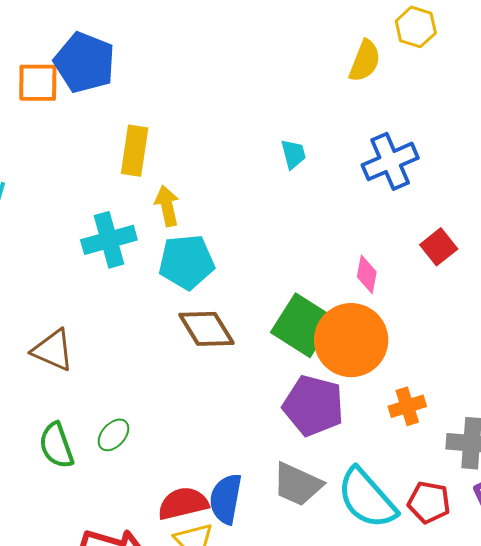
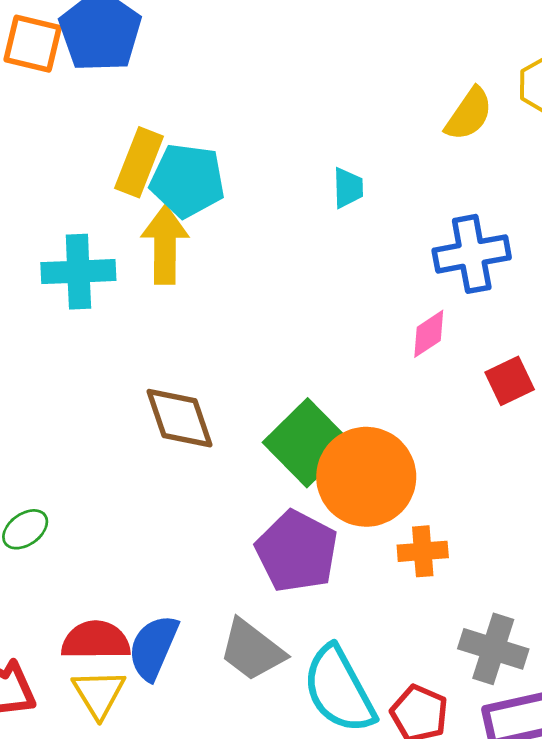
cyan trapezoid: (293, 154) -> (348, 188), moved
yellow arrow: (167, 206) -> (165, 245), size x1.4
cyan pentagon: (187, 262) -> (187, 180), moved
pink diamond: (367, 274) -> (429, 334), moved, turned 33
orange cross: (407, 406) -> (423, 551), moved

